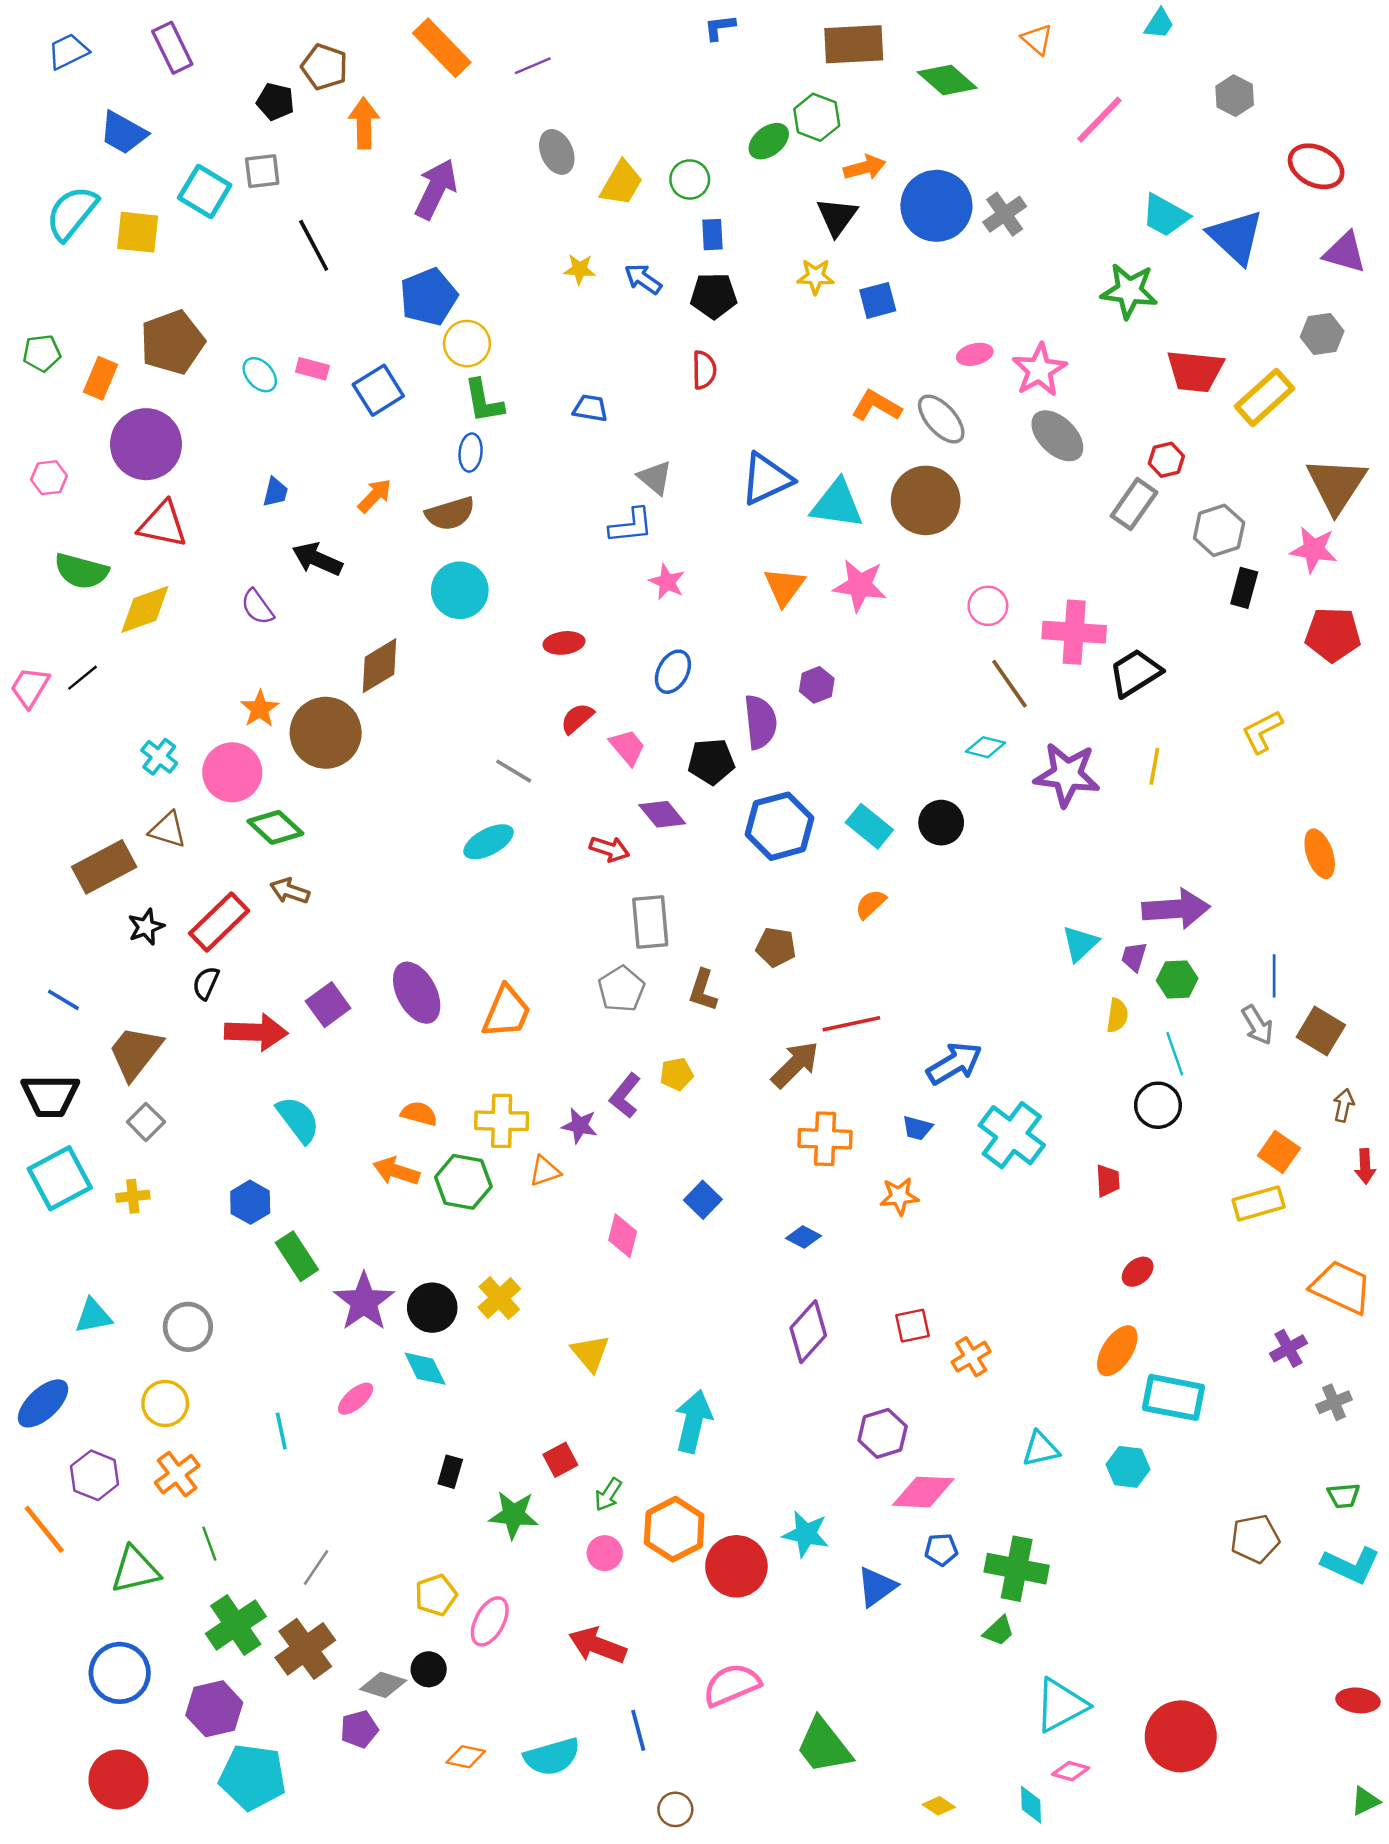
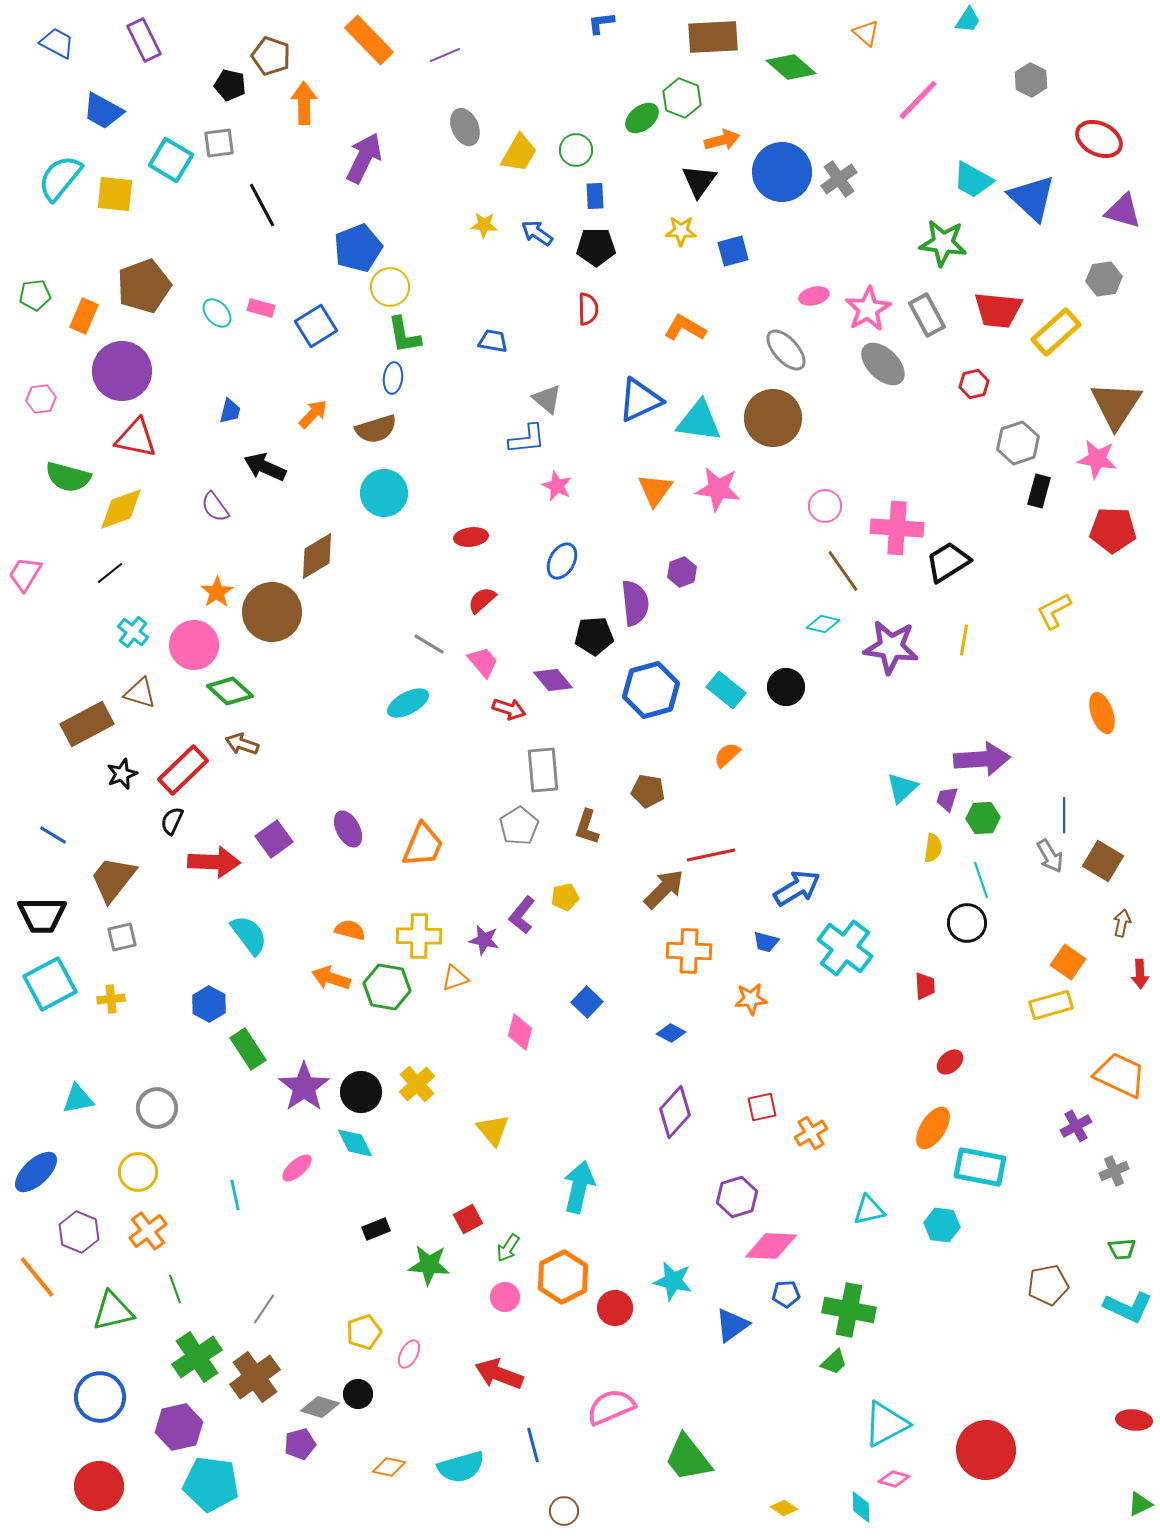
blue trapezoid: (68, 51) -> (57, 43), turned 54
orange L-shape: (877, 406) -> (685, 328), moved
gray rectangle: (1134, 504) -> (927, 315), moved, turned -63
black line: (83, 678) -> (110, 573), moved
pink trapezoid: (627, 747) -> (483, 662), moved
purple ellipse: (417, 993) -> (348, 829), size x0.7
gray square: (146, 1122) -> (122, 937), turned 32
black rectangle: (450, 1472) -> (376, 1229), turned 52
red circle: (736, 1566) -> (615, 1308), size x0.7
pink ellipse: (490, 1621) -> (409, 1354), size x0.7

